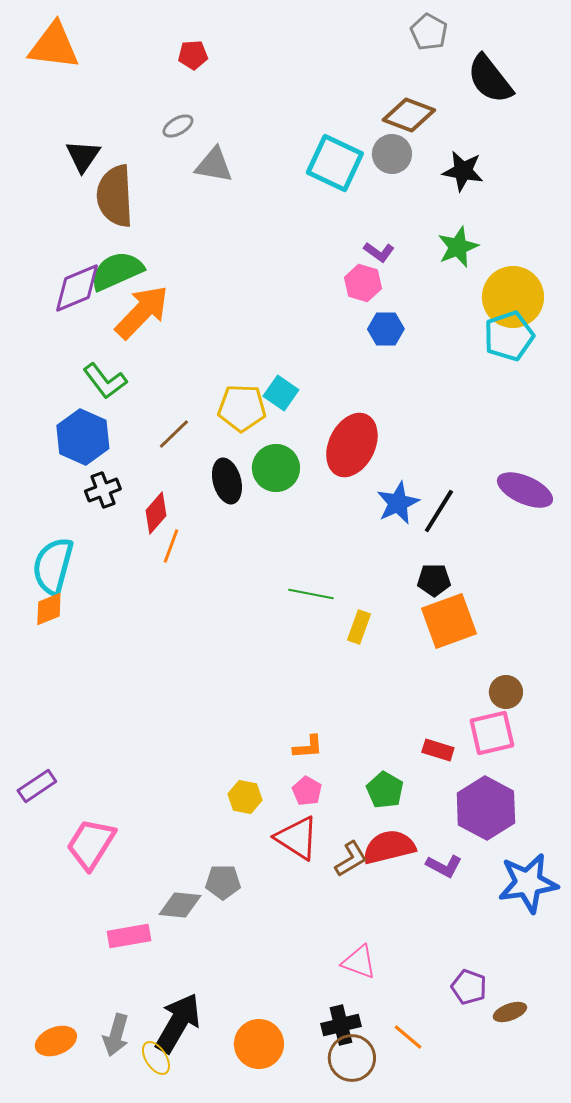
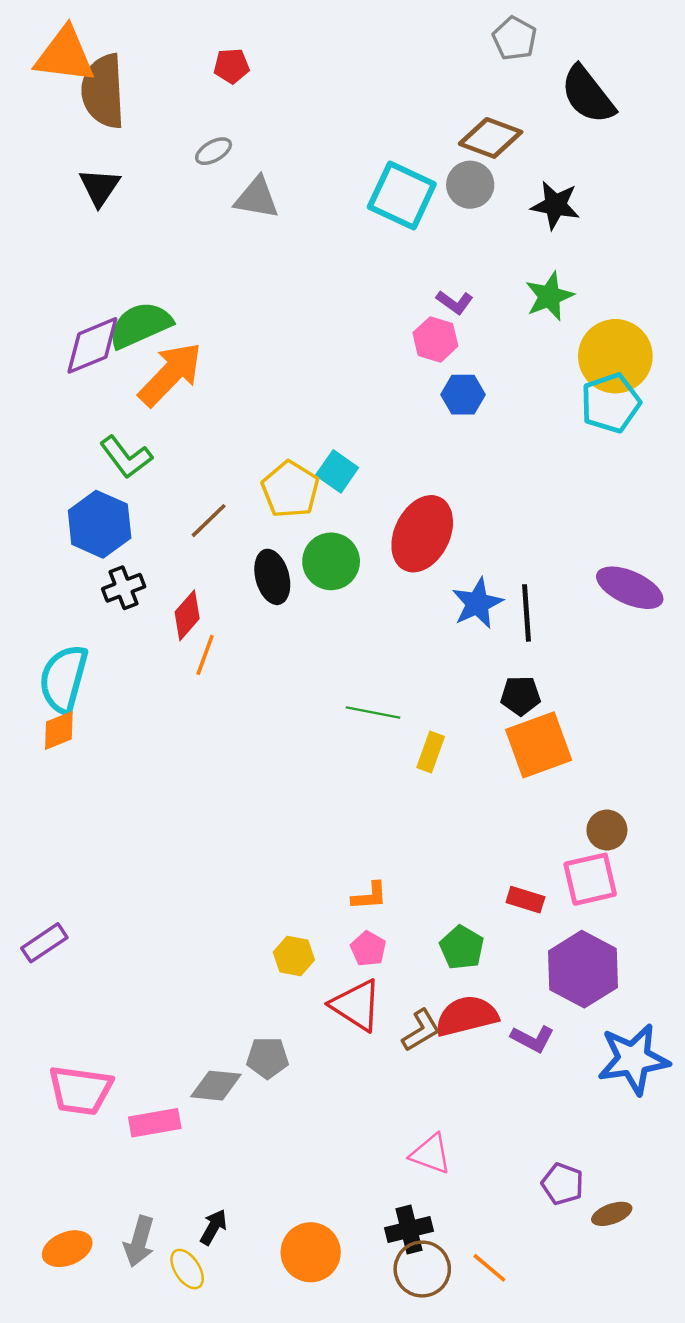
brown semicircle: (115, 196) -> (103, 91), moved
yellow pentagon: (242, 408) -> (290, 489), turned 30
black line: (439, 511) -> (527, 613), turned -36
pink trapezoid: (91, 844) -> (80, 1090), moved, turned -114
black arrow: (178, 1023) -> (214, 1227), size x0.5
orange line: (408, 1037) -> (489, 1268), moved

